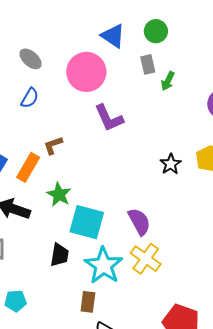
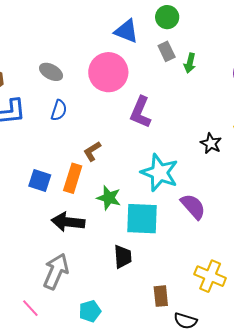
purple L-shape: (109, 118) -> (140, 112), turned 60
yellow cross: (146, 259) -> (210, 276), moved
cyan star: (104, 266) -> (160, 173), moved

